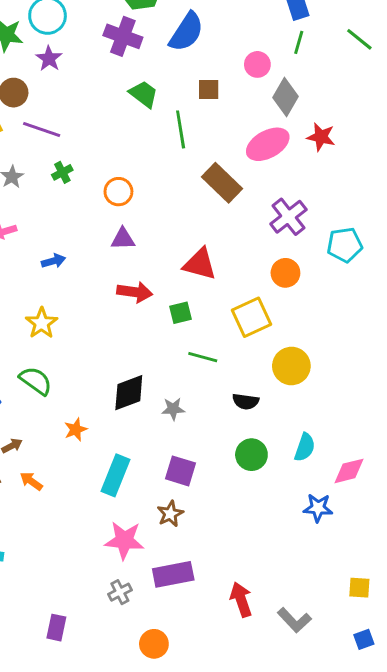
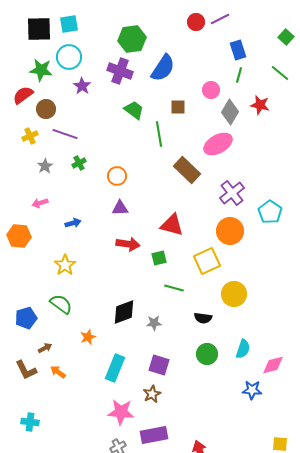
purple star: (49, 59) -> (82, 86), moved
red star: (321, 137) -> (260, 105), moved
cyan pentagon: (345, 245) -> (270, 212), turned -30
orange circle: (285, 273) -> (230, 231), size x1.4

